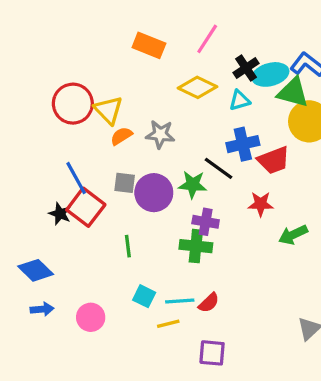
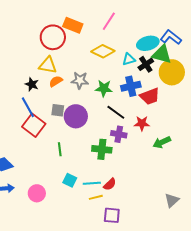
black cross: (246, 68) -> (146, 64), moved
red circle: (73, 104) -> (53, 37), moved
yellow triangle: (108, 110) -> (48, 65), turned -36
black line: (219, 168) -> (116, 112), moved
green star: (193, 185) -> (104, 88), moved
black star: (60, 214) -> (32, 84), moved
purple cross: (206, 222) -> (119, 134), moved
yellow line: (168, 324) -> (96, 197), moved

